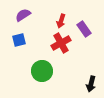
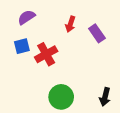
red cross: (61, 43) -> (46, 54), moved
green circle: (42, 71) -> (61, 97), moved

